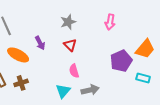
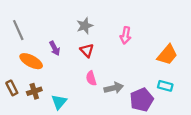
pink arrow: (110, 22) -> (126, 35), moved
purple pentagon: (121, 61) -> (142, 100), moved
gray arrow: (90, 90) -> (114, 88), moved
cyan triangle: (63, 91) -> (59, 102), moved

